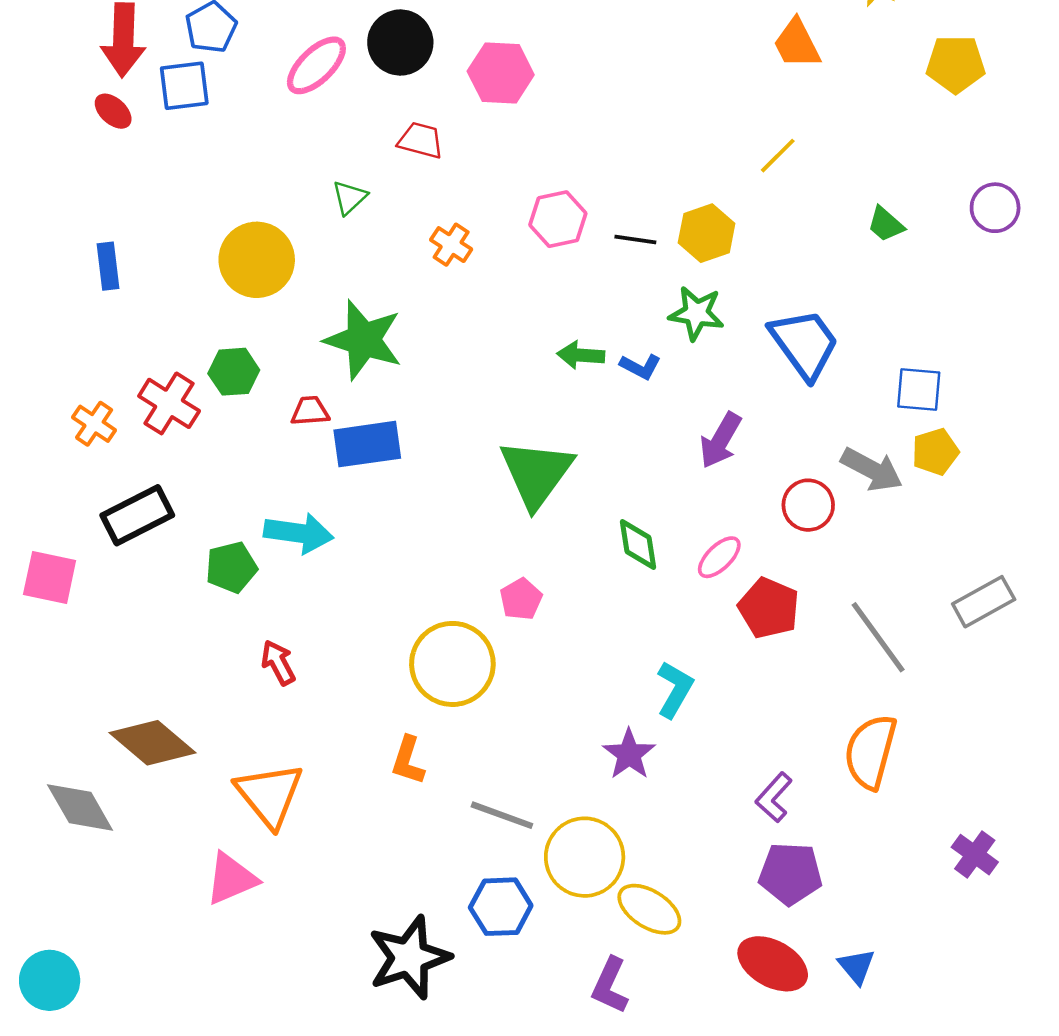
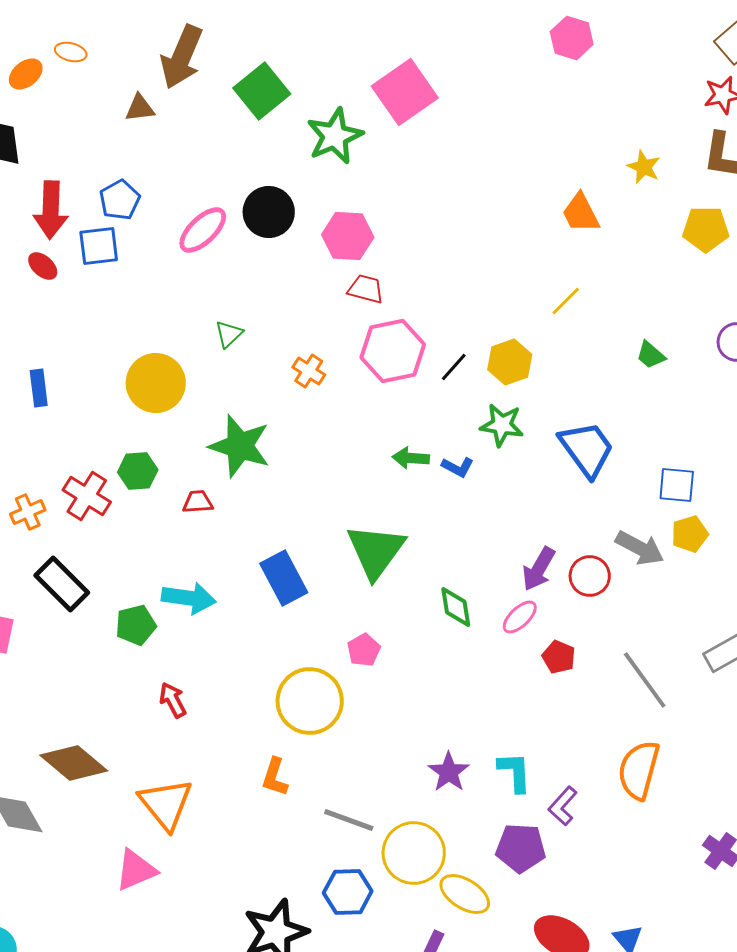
red trapezoid: (421, 140) -> (366, 289), moved
pink hexagon: (558, 219) -> (393, 351), size x1.4
black line: (635, 239) -> (454, 367), turned -56
orange cross: (94, 424) -> (28, 512), turned 32
purple arrow: (721, 440) -> (539, 569), moved
blue rectangle: (367, 444) -> (284, 578), moved, turned 70
black rectangle: (137, 515) -> (62, 584), turned 72
red pentagon: (769, 608) -> (559, 657), size x0.7
cyan L-shape: (675, 689) -> (515, 772), moved, turned -33
purple pentagon: (790, 874) -> (521, 848), moved

